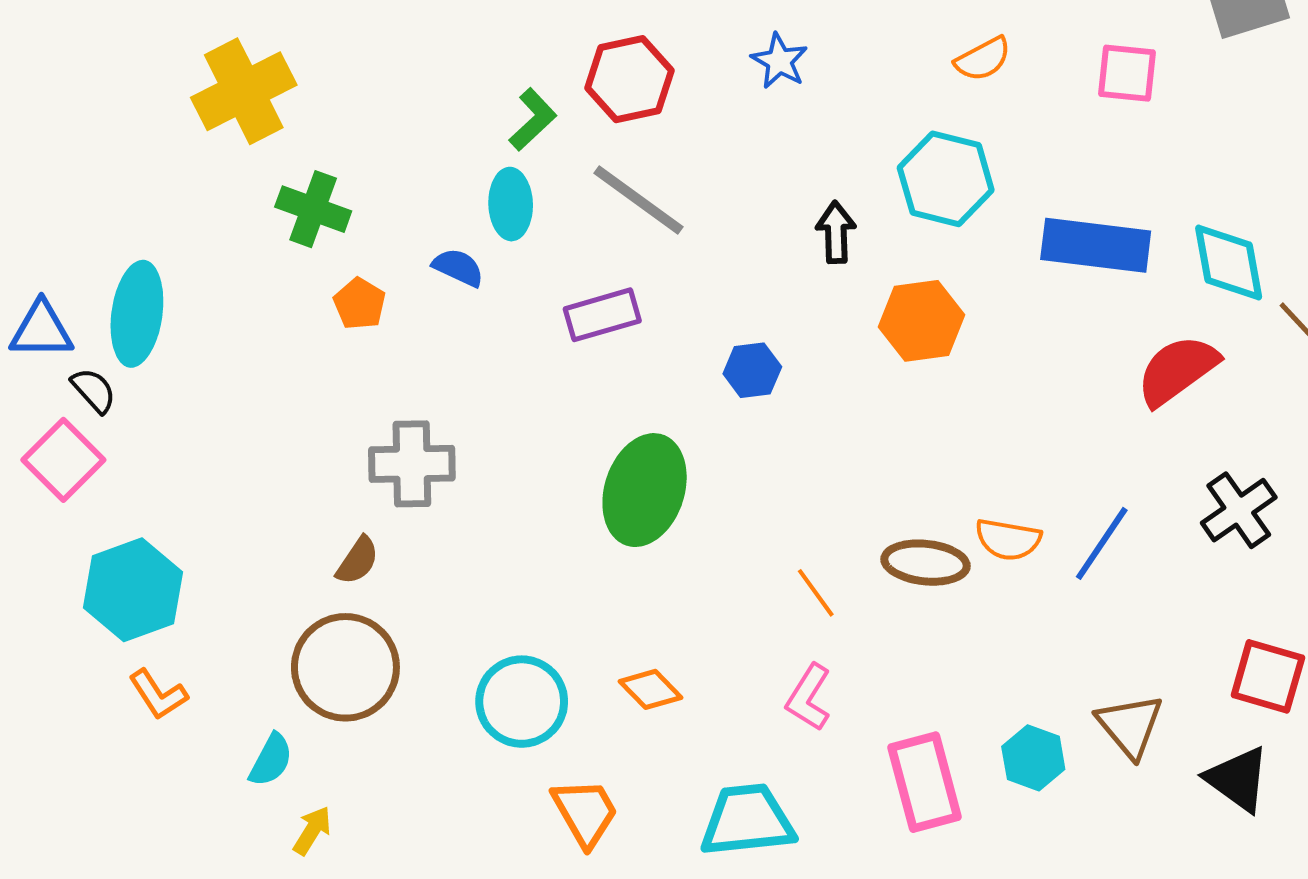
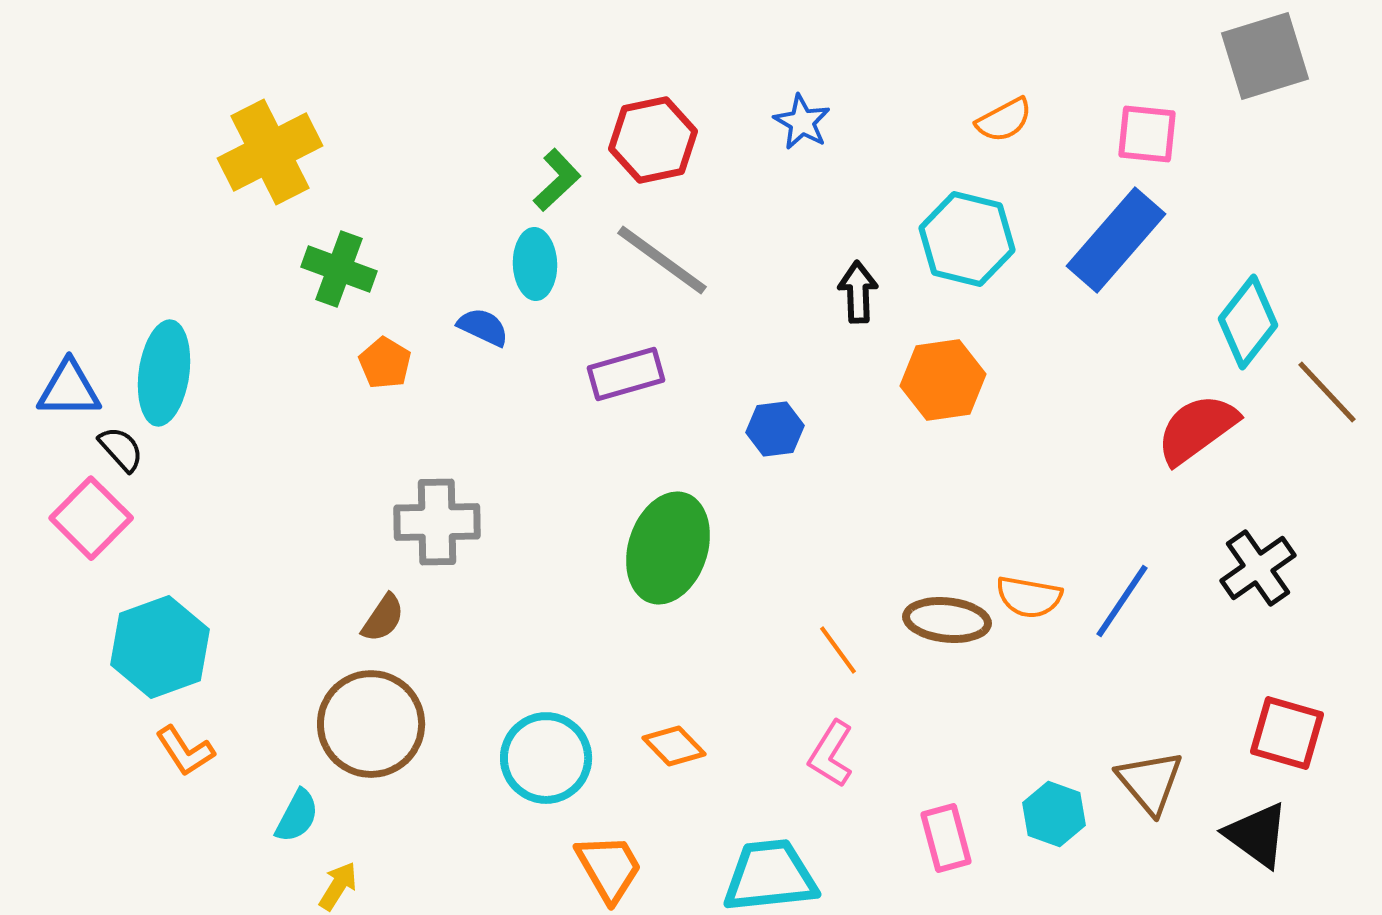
blue rectangle: (1096, 245) -> (1116, 240), moved, turned -56
cyan diamond: (1229, 262) -> (1248, 322), turned 48
pink rectangle: (925, 782) -> (946, 838), size x0.7

